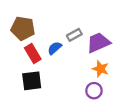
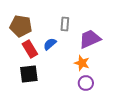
gray rectangle: (74, 35) -> (65, 24), moved, turned -56
orange star: (101, 69) -> (82, 63), moved

